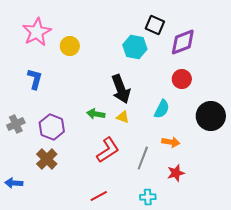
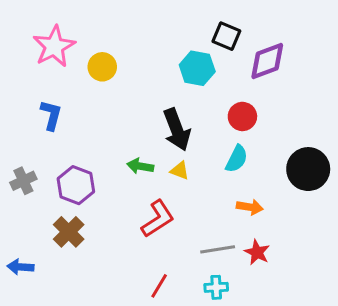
red circle: (182, 79) -> (242, 116), moved
gray line: (143, 158) -> (218, 249), moved, turned 60
red star: (176, 173) -> (257, 252), turned -30
red line: (99, 196) -> (159, 286), moved, turned -30

